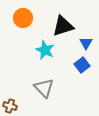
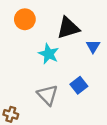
blue square: (82, 65) -> (79, 85), moved

